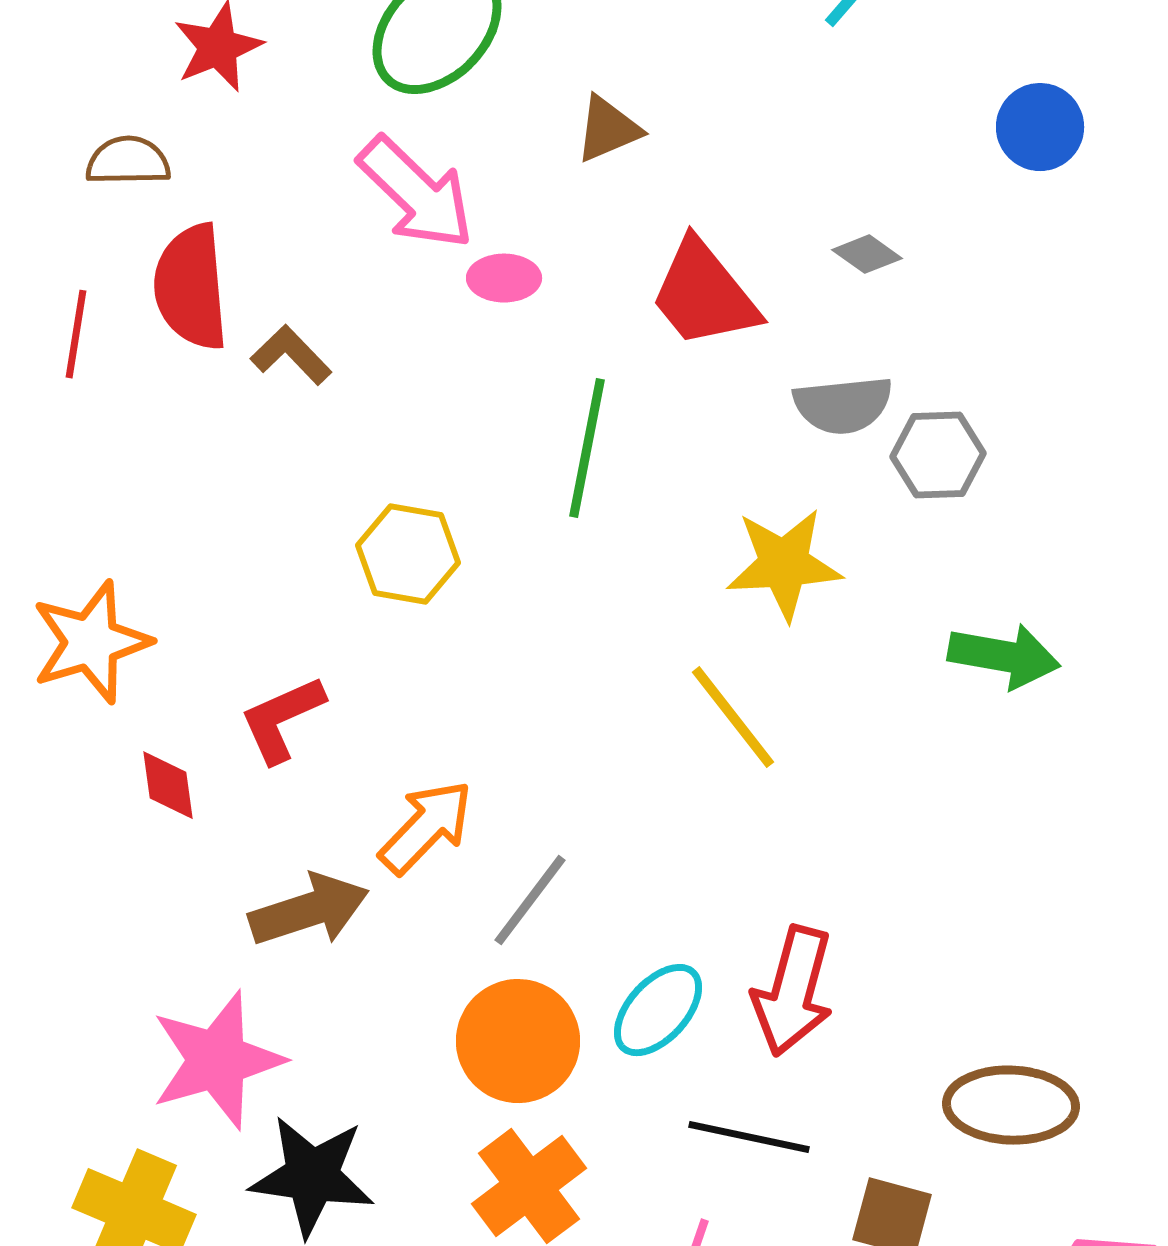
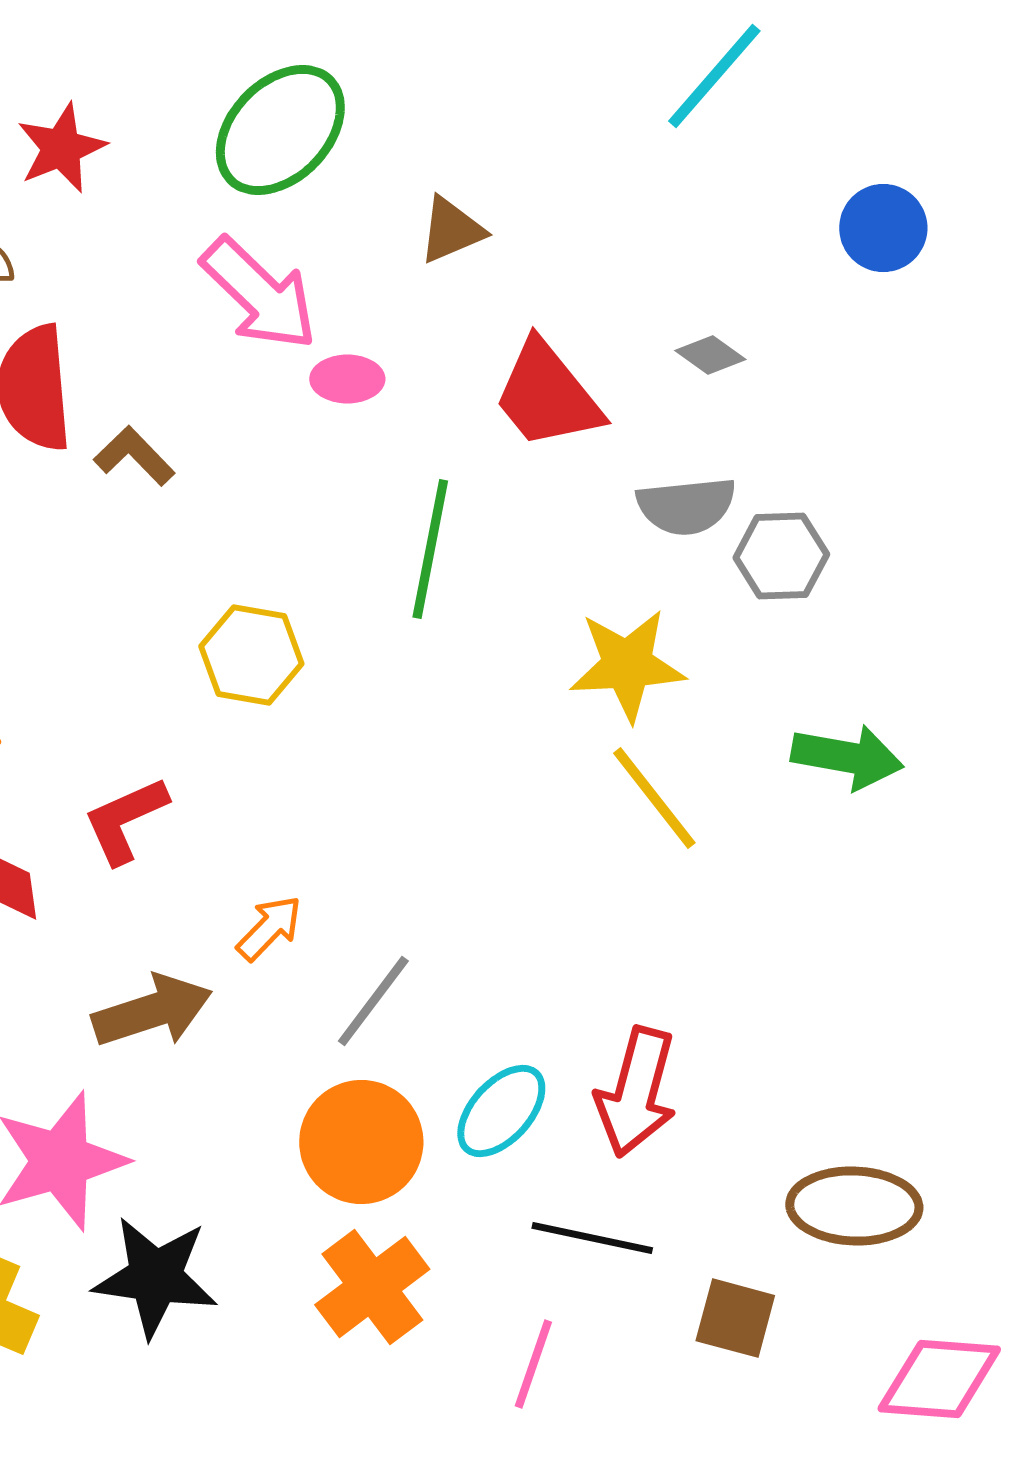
yellow line: (733, 717) -> (654, 798), moved
orange arrow: (426, 827) -> (269, 928), size x0.7

